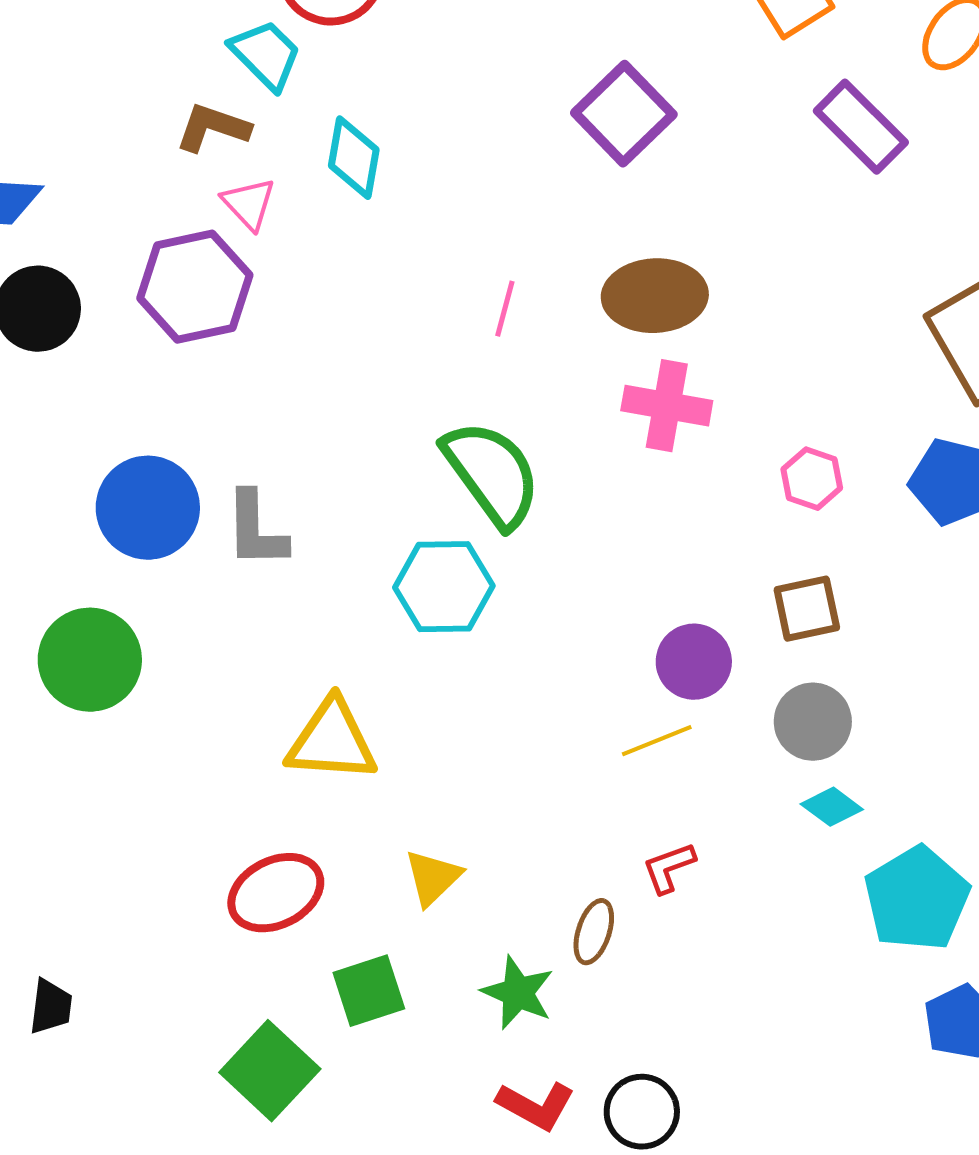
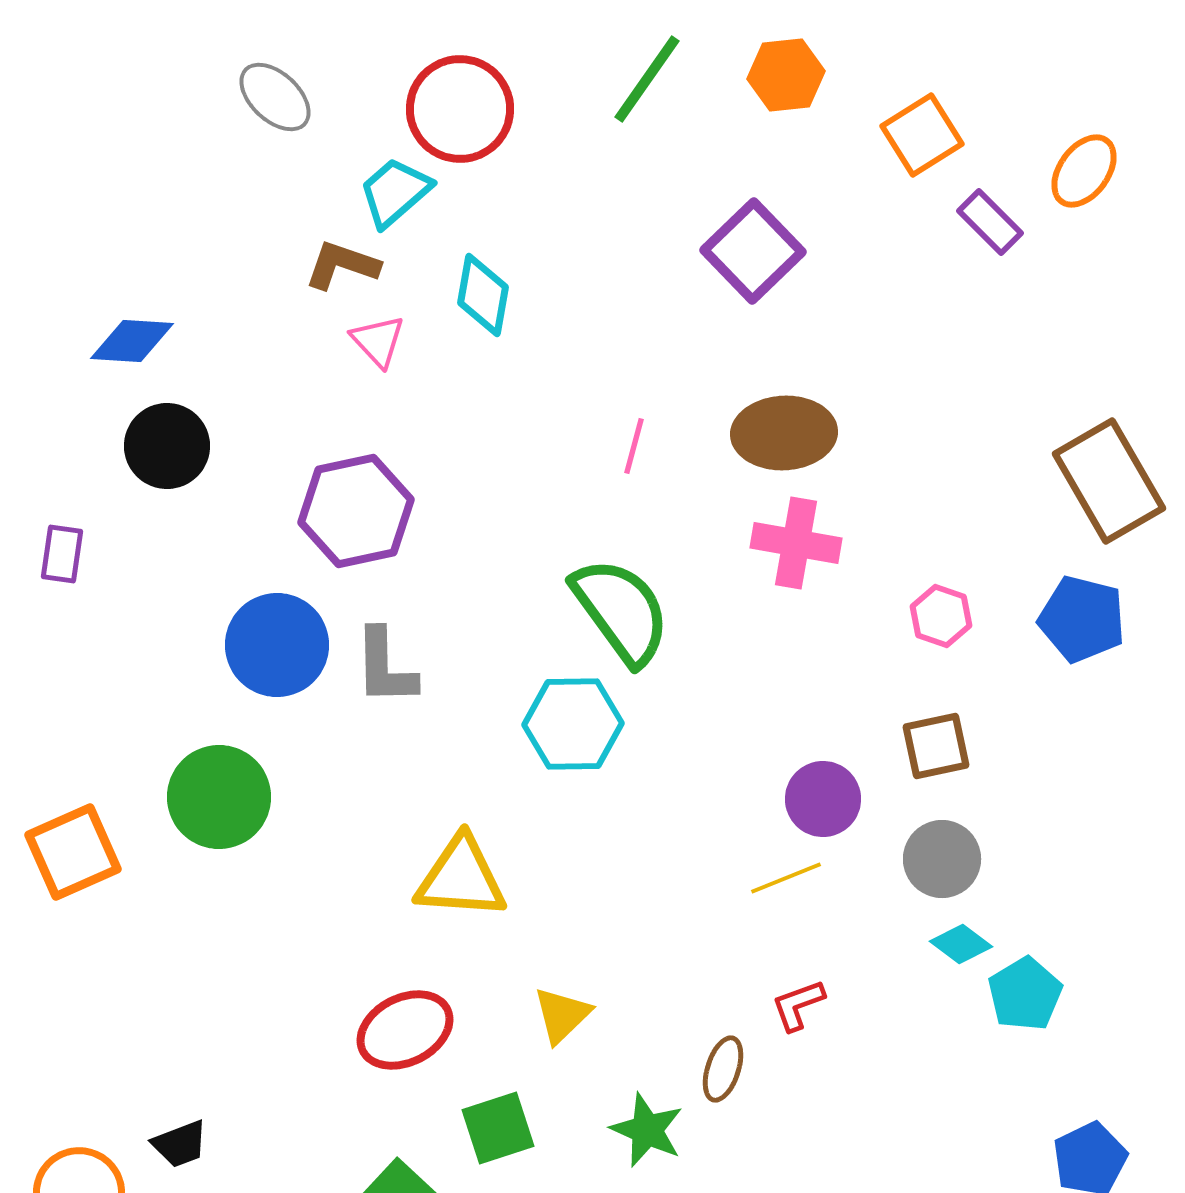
cyan trapezoid: (266, 55) -> (395, 192), turned -86
purple rectangle: (861, 127) -> (990, 222), moved, size x0.7
purple hexagon: (195, 287) -> (356, 511), moved
cyan pentagon: (917, 899) -> (1025, 994), moved, size x0.7
black trapezoid: (51, 1007) -> (180, 1144), turned 62

